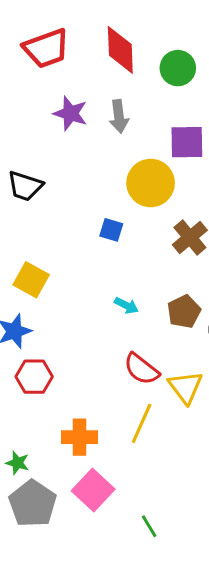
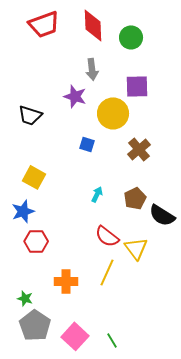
purple star: (70, 113) -> (75, 96), moved
cyan arrow: (126, 306) -> (97, 194), turned -91
pink square: (93, 490) -> (75, 336), moved

